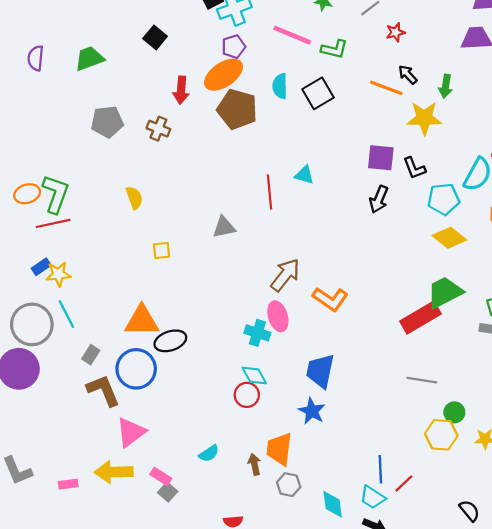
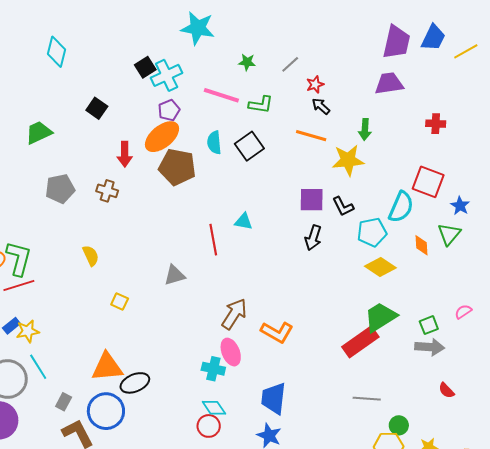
black arrow: (408, 75) -> (321, 106), moved
yellow square: (161, 250) -> (120, 301), turned 36

